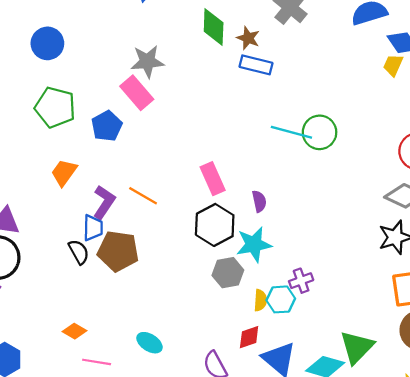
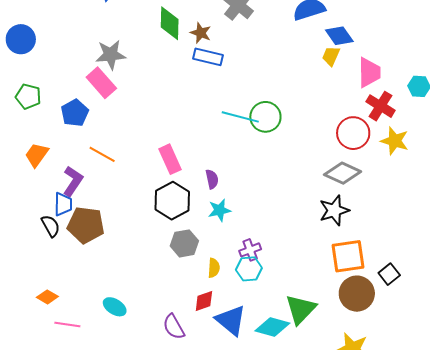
green pentagon: (55, 107) -> (28, 96), size x0.7
orange line: (143, 196) -> (102, 154), moved
cyan star: (254, 244) -> (219, 210), moved, size x0.7
cyan hexagon: (281, 299) -> (249, 269), moved

